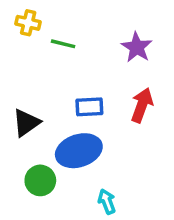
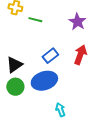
blue rectangle: (89, 107) -> (50, 56), turned -35
green circle: (40, 180) -> (15, 87), moved

